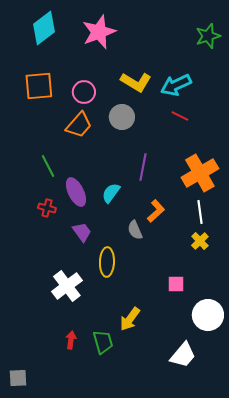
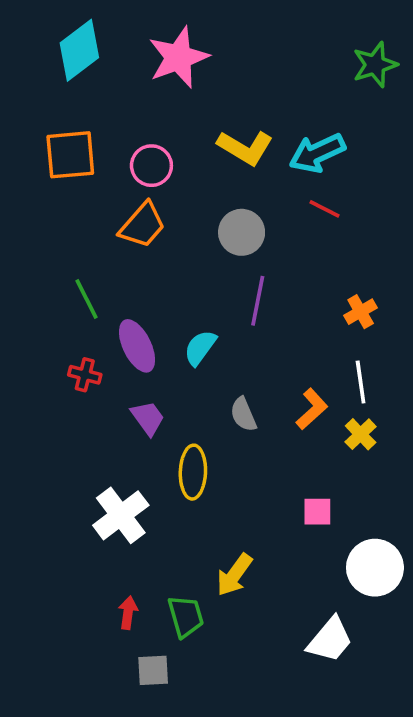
gray circle: (122, 117) -> (242, 232), moved
orange cross: (200, 173) -> (361, 312), size x0.5
orange L-shape: (156, 211) -> (312, 409), moved
gray square: (18, 378) -> (153, 670), moved

